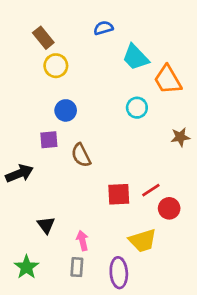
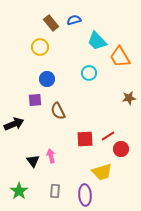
brown rectangle: (43, 38) -> (51, 23), moved
cyan circle: (137, 108) -> (89, 73), moved
pink arrow: (82, 241) -> (51, 156), moved

